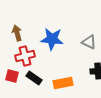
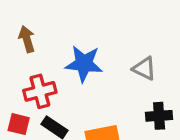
brown arrow: (17, 33) -> (27, 39), moved

